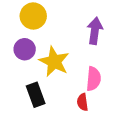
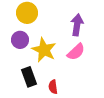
pink semicircle: (94, 79) -> (76, 52), moved, turned 42
red semicircle: (82, 102) -> (53, 87), moved

